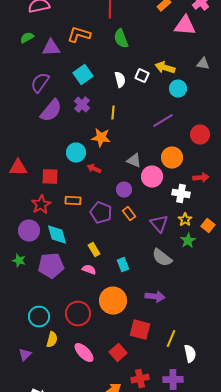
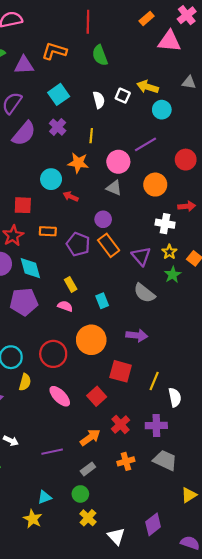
pink circle: (152, 177) -> (118, 162), moved
orange rectangle: (129, 214) -> (109, 245), size x1.5
red cross: (140, 379) -> (121, 424), turned -30

